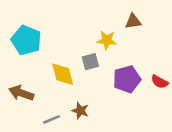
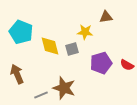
yellow diamond: (63, 74) -> (50, 46), moved
brown arrow: (21, 93) -> (17, 74), turned 48
brown star: (80, 111) -> (64, 88), size x1.6

